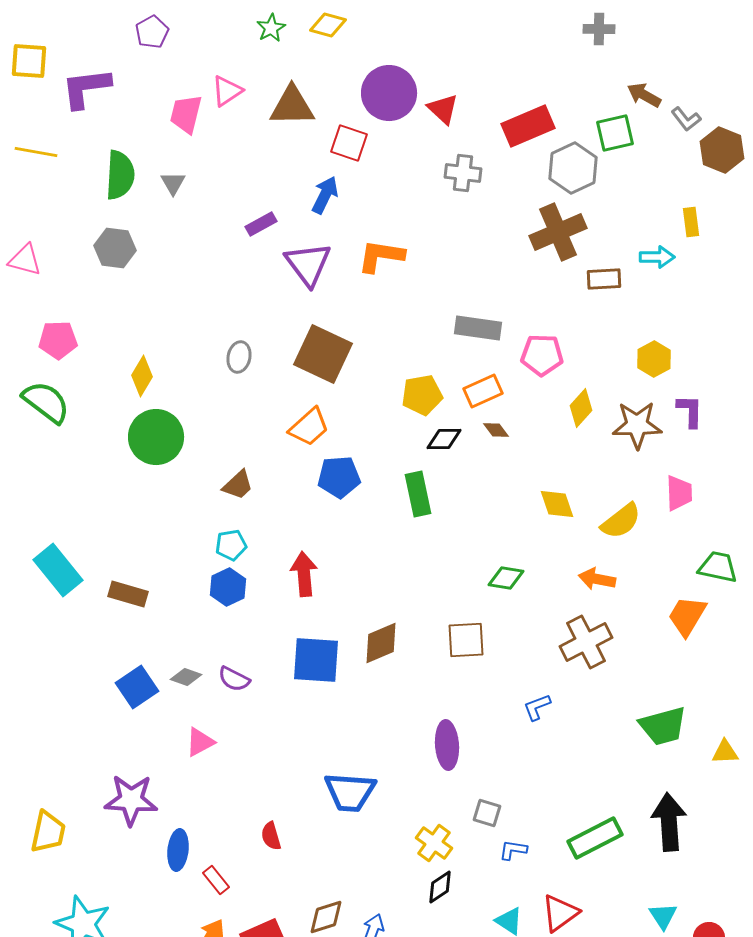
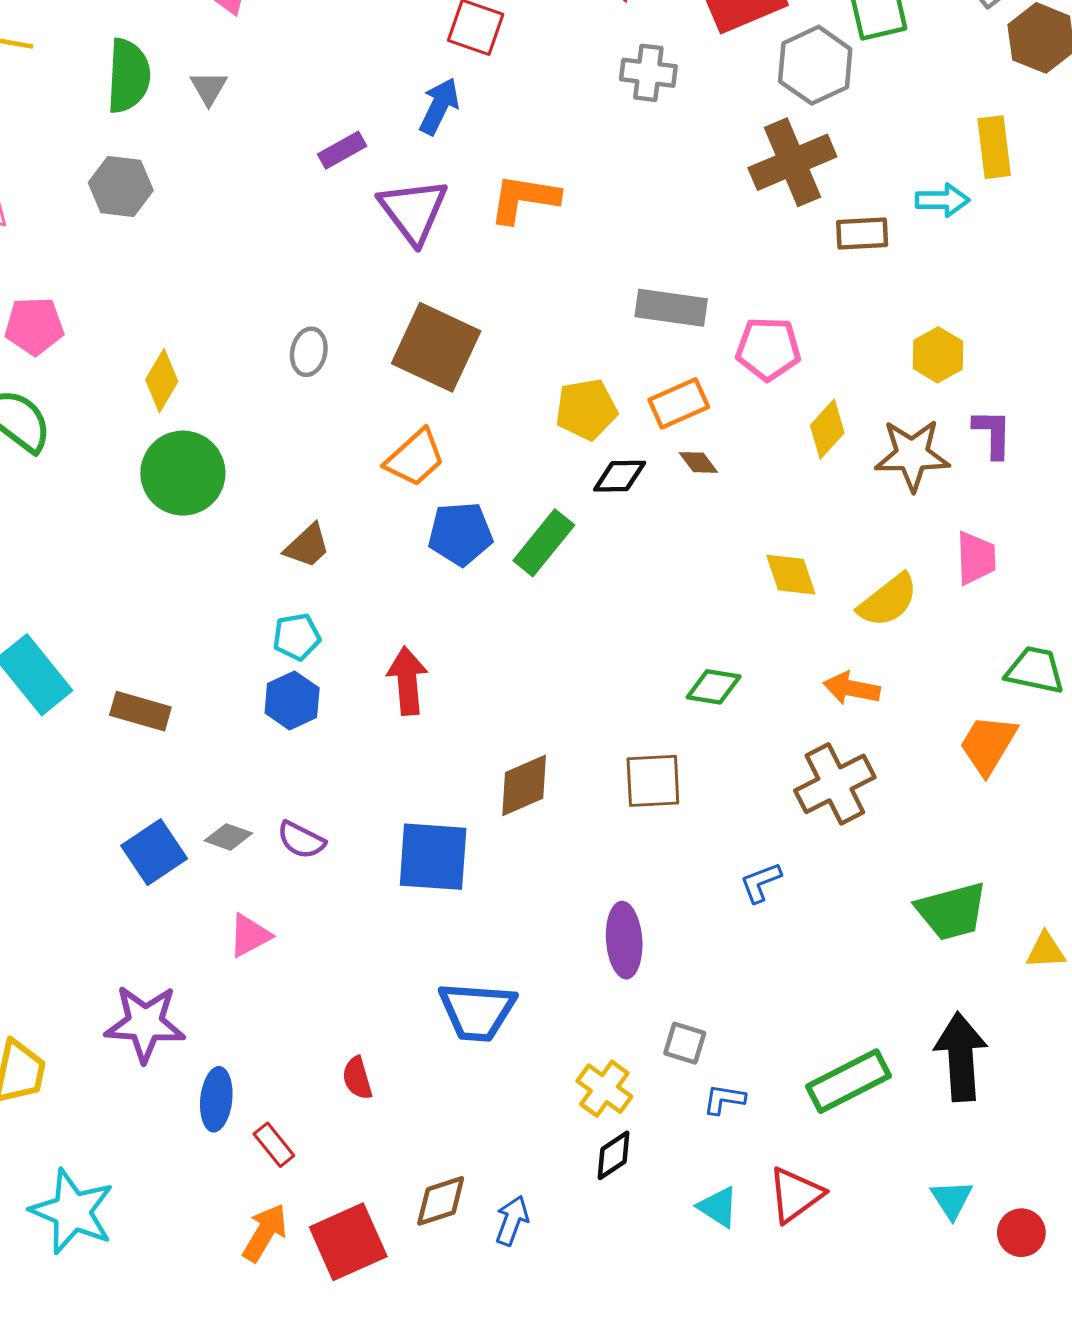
yellow rectangle: (691, 222) -> (994, 147), size x1.4
green rectangle: (418, 494) -> (544, 543), moved, turned 51
blue square: (316, 660) -> (433, 857), moved

